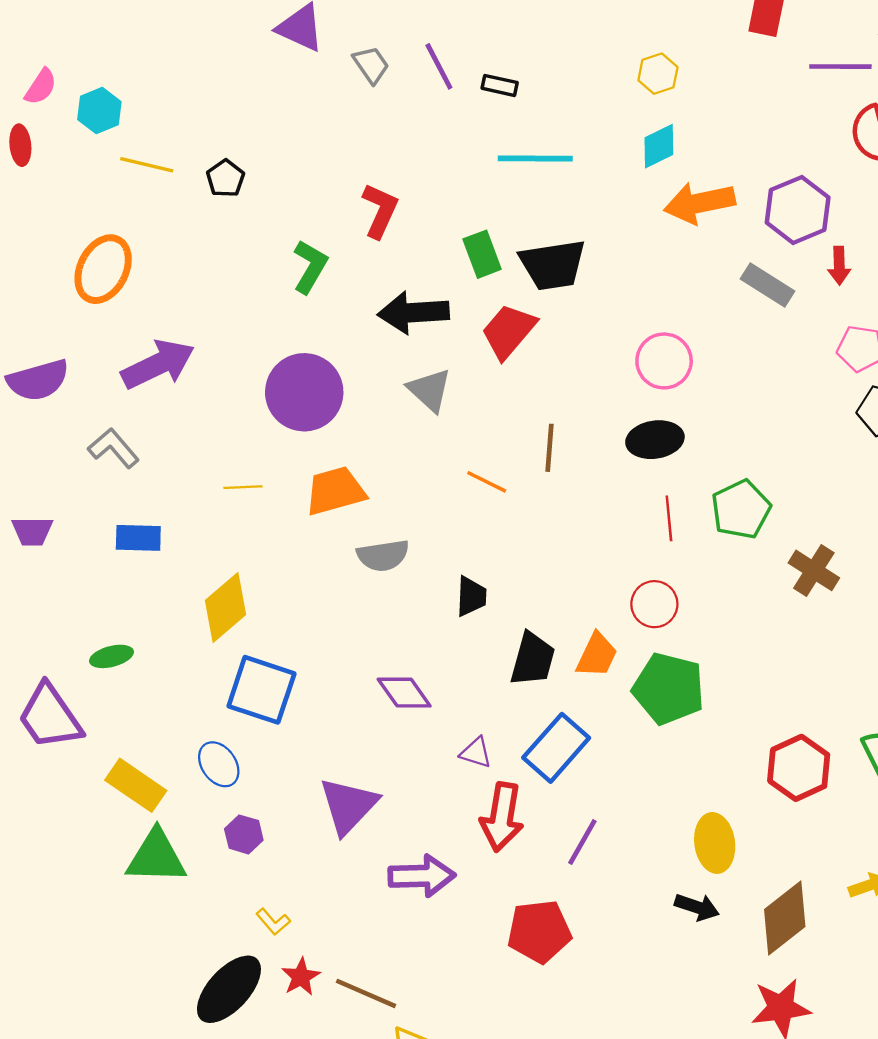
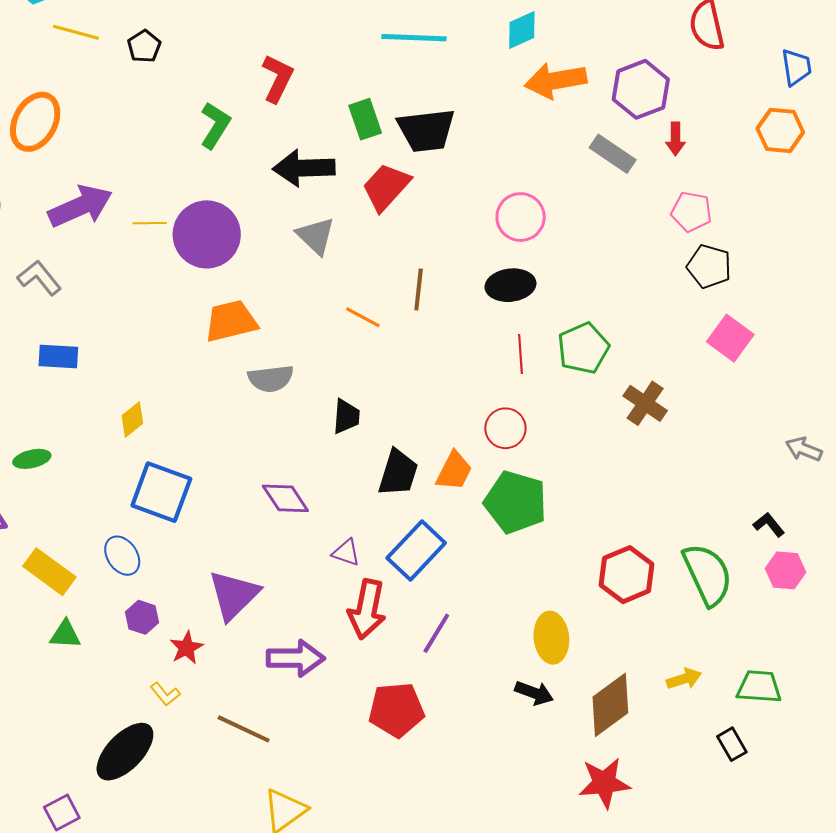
yellow line: (243, 487) -> (150, 223), moved
yellow diamond: (225, 608) -> (132, 419), size x0.6
green triangle: (156, 857) -> (65, 634), size x0.6
red star: (301, 977) -> (186, 648), moved
brown line: (366, 993) -> (244, 729), moved

